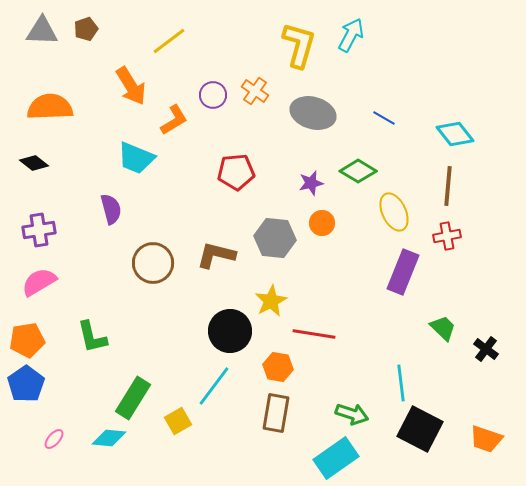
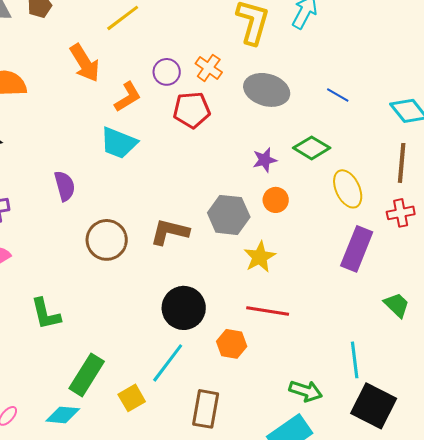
cyan trapezoid: (136, 158) -> (119, 143), moved
red pentagon: (236, 172) -> (192, 110), moved
yellow star: (271, 301) -> (260, 257), moved
brown rectangle: (276, 413) -> (206, 409), moved

